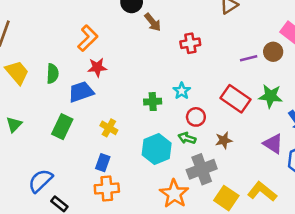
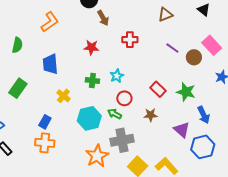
purple line: (249, 58) -> (172, 48), moved, turned 40
red star: (97, 67) -> (91, 47), moved
blue trapezoid: (81, 92) -> (50, 64), moved, turned -85
red rectangle: (235, 99) -> (158, 89), size x0.7
yellow cross: (109, 128) -> (63, 96), moved
brown star: (224, 140) -> (151, 115), moved

